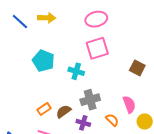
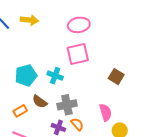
cyan pentagon: (43, 61) -> (26, 75), moved, turned 30
brown semicircle: (64, 111) -> (40, 102), moved, turned -112
orange semicircle: (112, 120) -> (77, 124), moved

